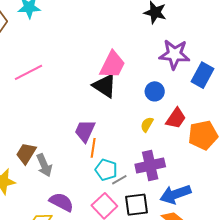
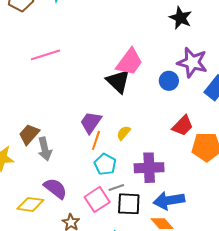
blue circle: (155, 91) -> (169, 81), moved
yellow semicircle: (147, 125) -> (124, 133), moved
gray line: (119, 180) -> (116, 188), moved

